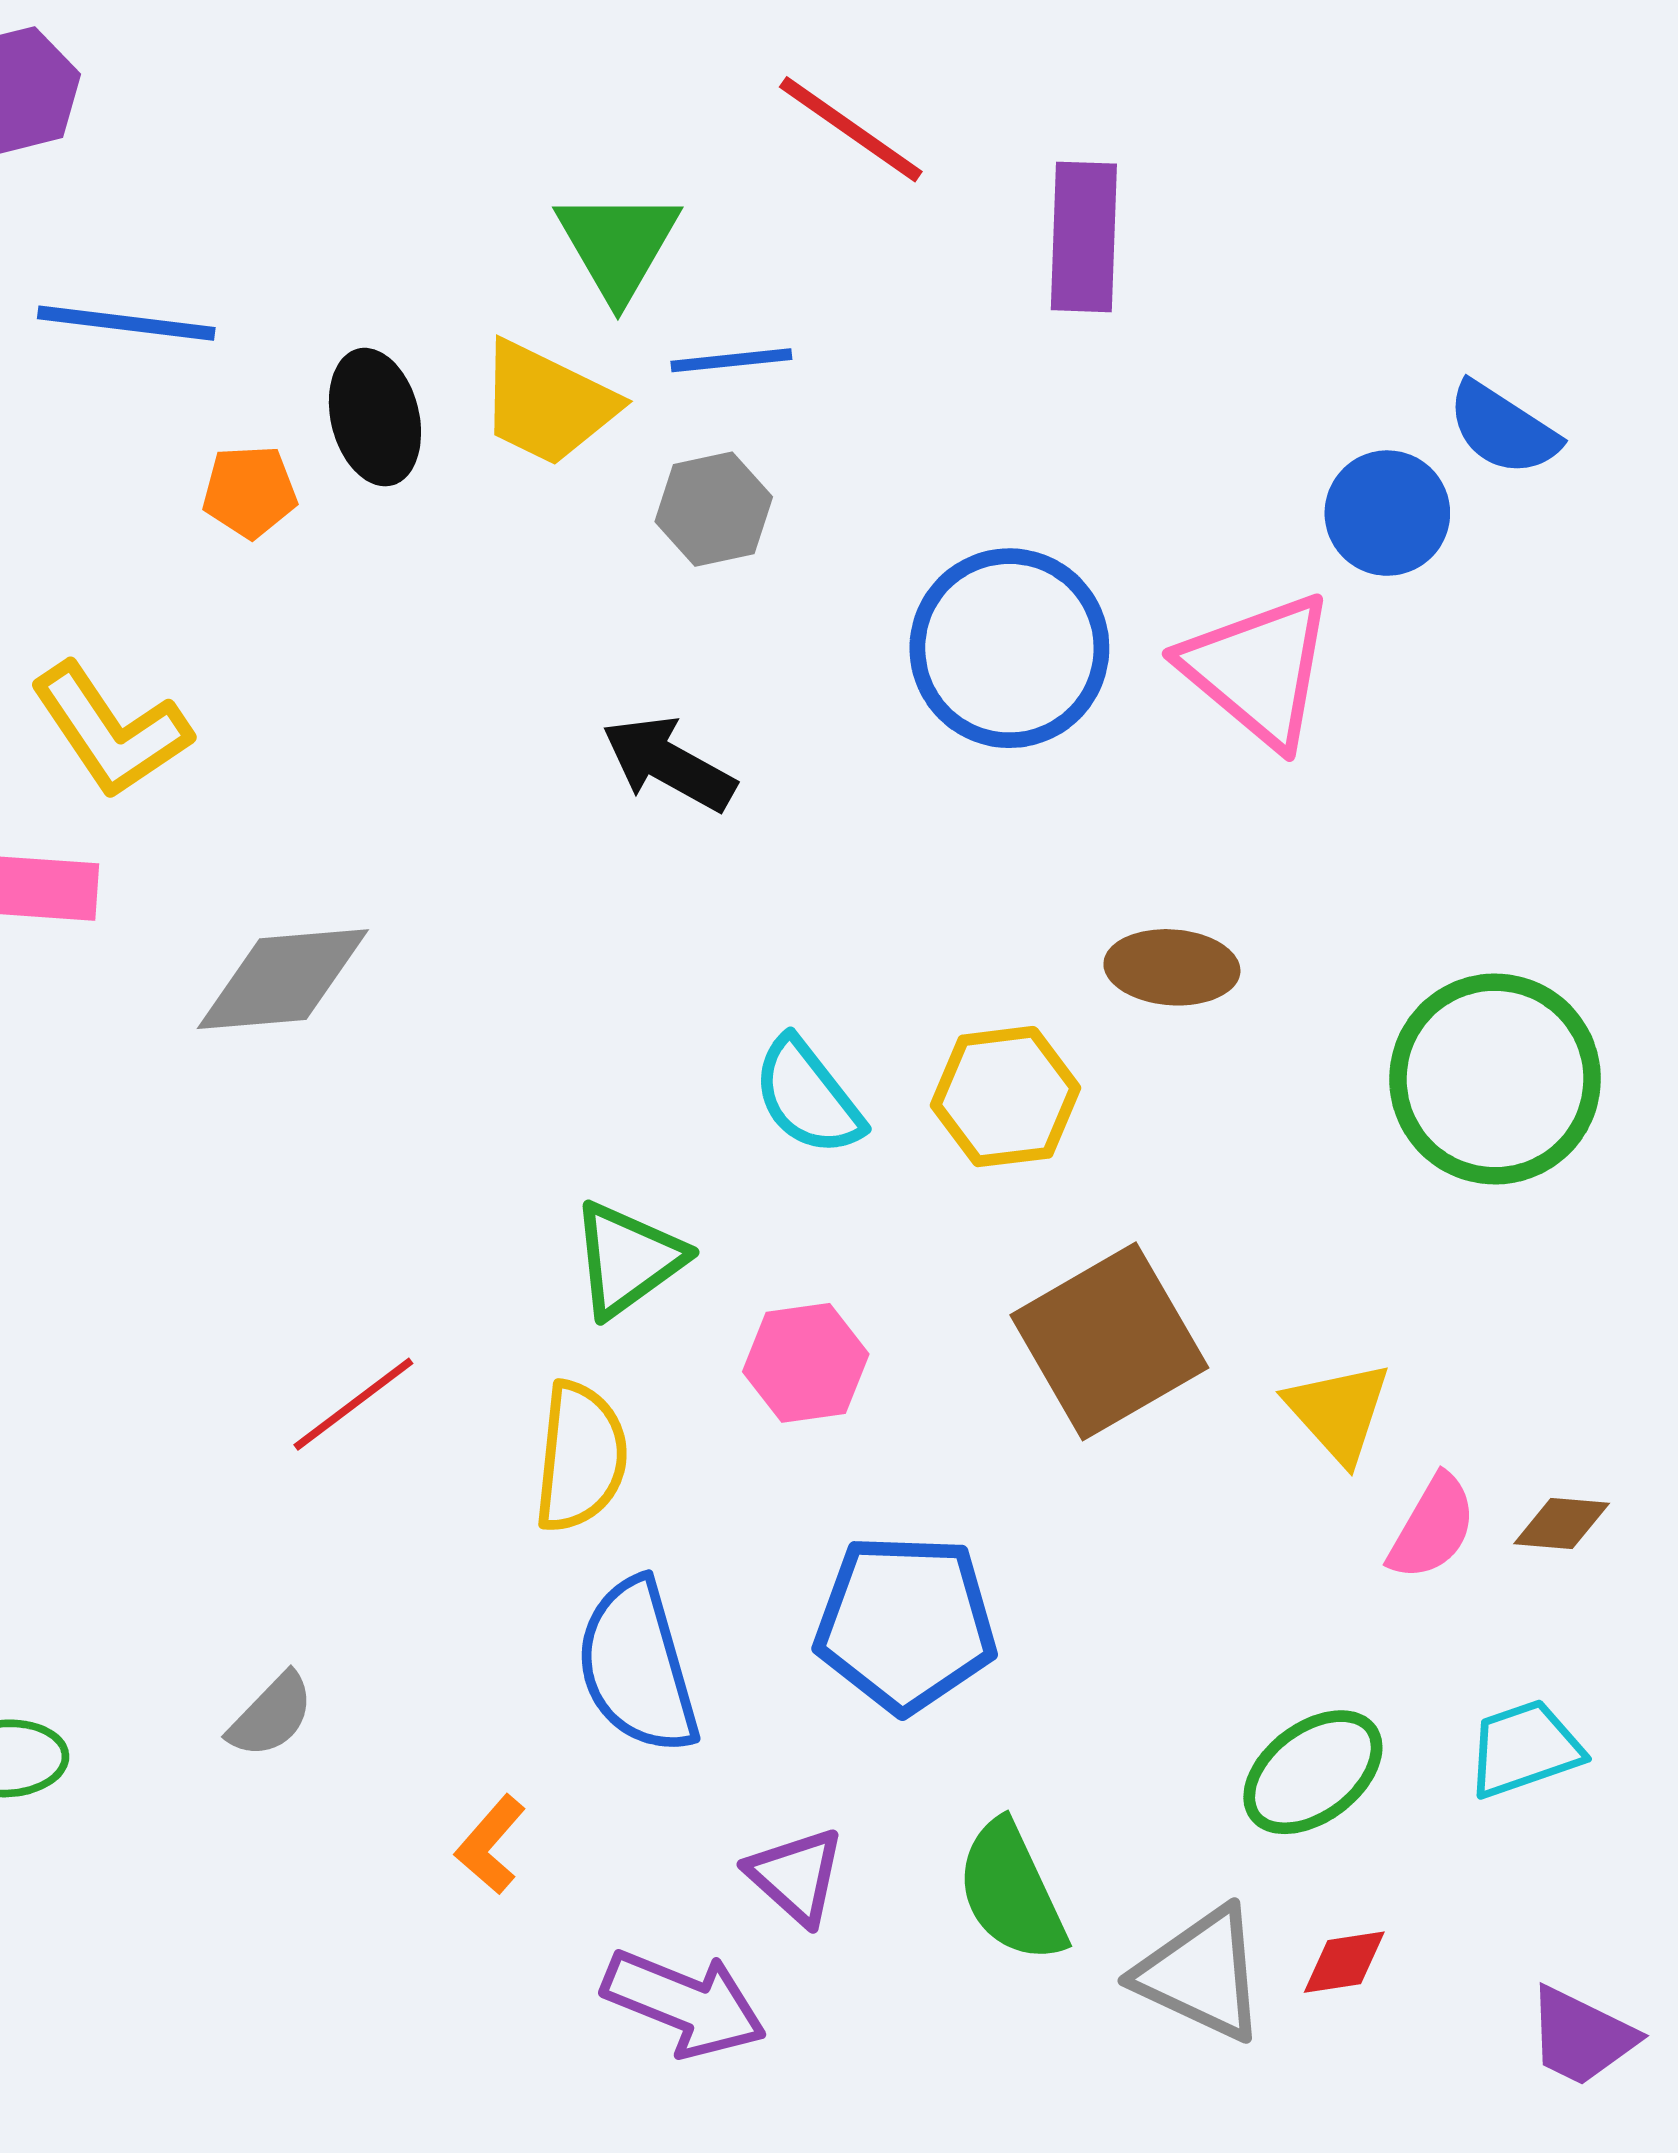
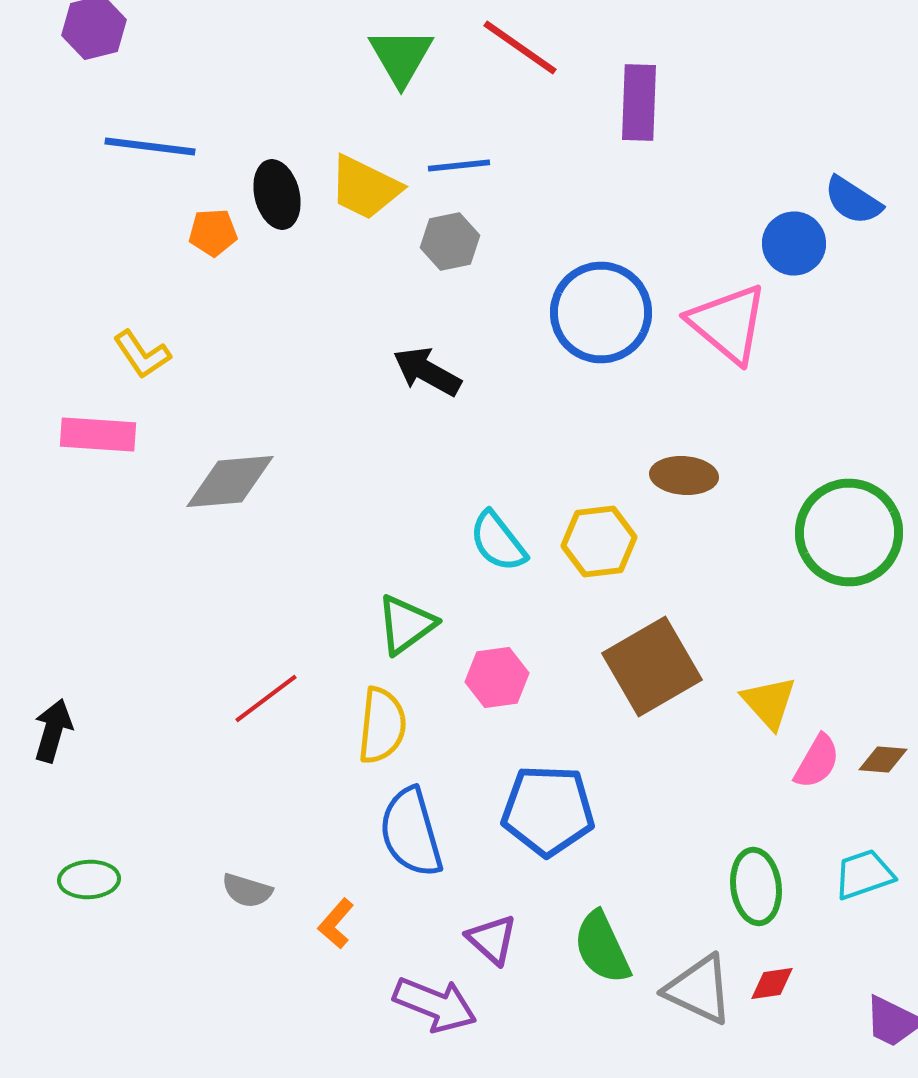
green triangle: (618, 245) -> (401, 56), moved
yellow L-shape: (111, 730) -> (142, 354), size x0.7
gray semicircle: (271, 1715) -> (247, 890), moved, turned 63
green ellipse: (1313, 1772) -> (756, 886), turned -60

